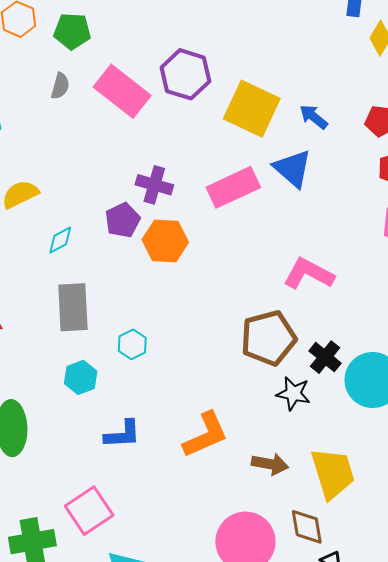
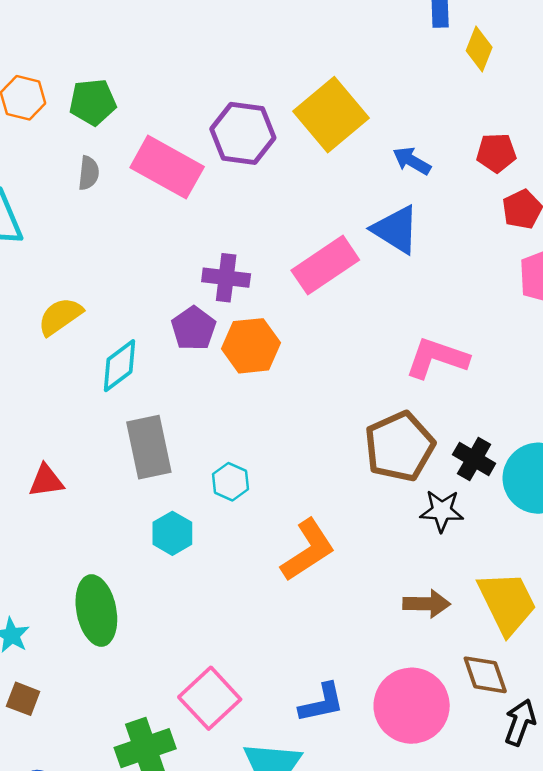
yellow square: (252, 109) -> (331, 115), moved, turned 34
cyan diamond: (60, 240) -> (119, 366), size x1.4
blue L-shape: (123, 434) -> (322, 703), moved
orange L-shape: (206, 435) -> (308, 550), moved

